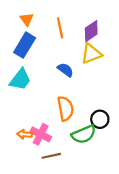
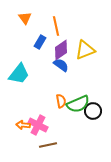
purple diamond: (91, 31) -> (61, 50), moved
blue rectangle: (25, 45) -> (40, 42), moved, size x0.6
orange semicircle: (65, 109) -> (61, 101), size x0.6
green semicircle: (84, 134) -> (78, 104), moved

